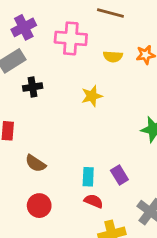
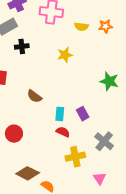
brown semicircle: (35, 163) -> (34, 96), moved
red circle: (39, 206) -> (14, 134), moved

